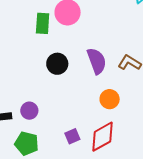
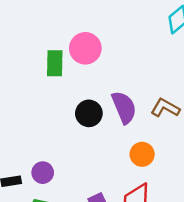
black circle: (57, 64) -> (89, 113), moved

